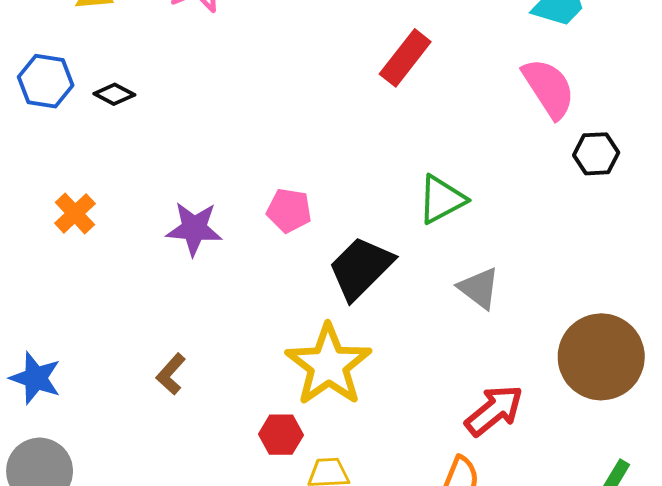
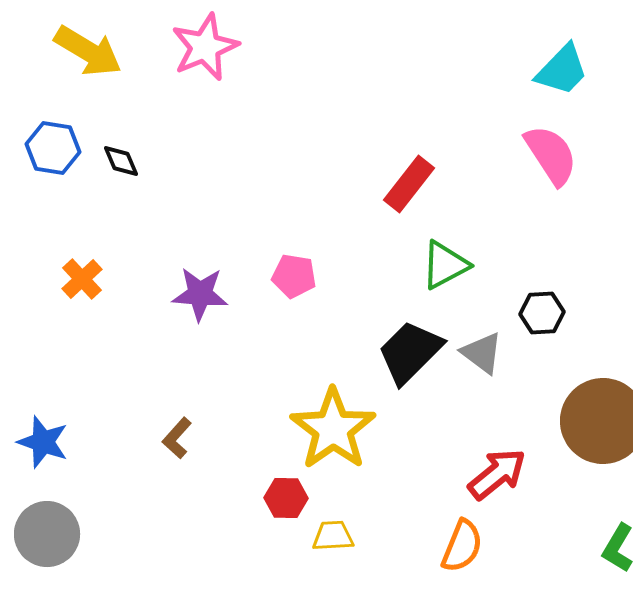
red rectangle: (405, 58) -> (409, 184), moved
black diamond: (114, 94) -> (121, 161), turned 39
black hexagon: (596, 154) -> (542, 313), moved
black trapezoid: (361, 268) -> (410, 352), moved

